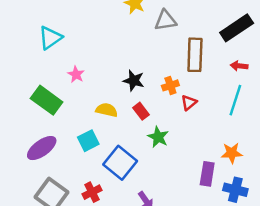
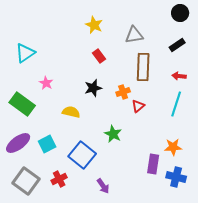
gray triangle: (166, 21) -> (134, 35), moved
black rectangle: (237, 28) -> (177, 45), size x0.6
black star: (134, 81) -> (93, 88), turned -30
red rectangle: (141, 111) -> (99, 56), moved
cyan square: (88, 141) -> (47, 144), moved

